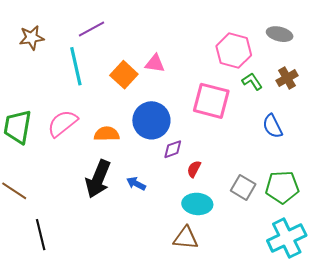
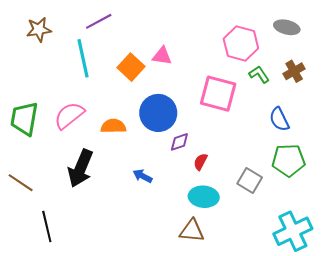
black arrow: (98, 179) -> (81, 168), moved
green pentagon: (282, 187) -> (289, 160), moved

